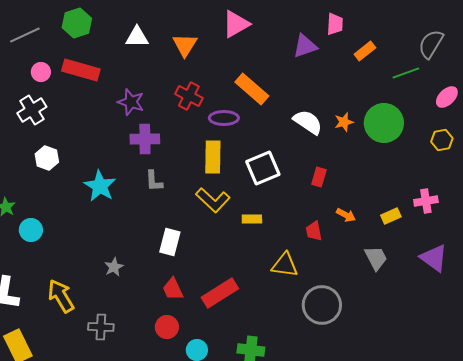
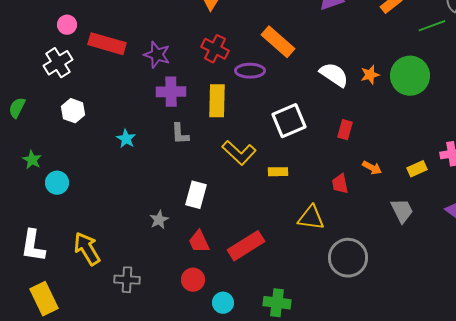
red rectangle: (81, 70) -> (107, 44), moved
yellow rectangle: (213, 157) -> (217, 101), moved
cyan star: (100, 186) -> (126, 139), size x0.6
gray star: (114, 267) -> (159, 220), moved

